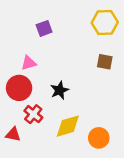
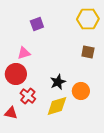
black star: (60, 90) -> (58, 82), moved
orange circle: (99, 138) -> (81, 91), moved

